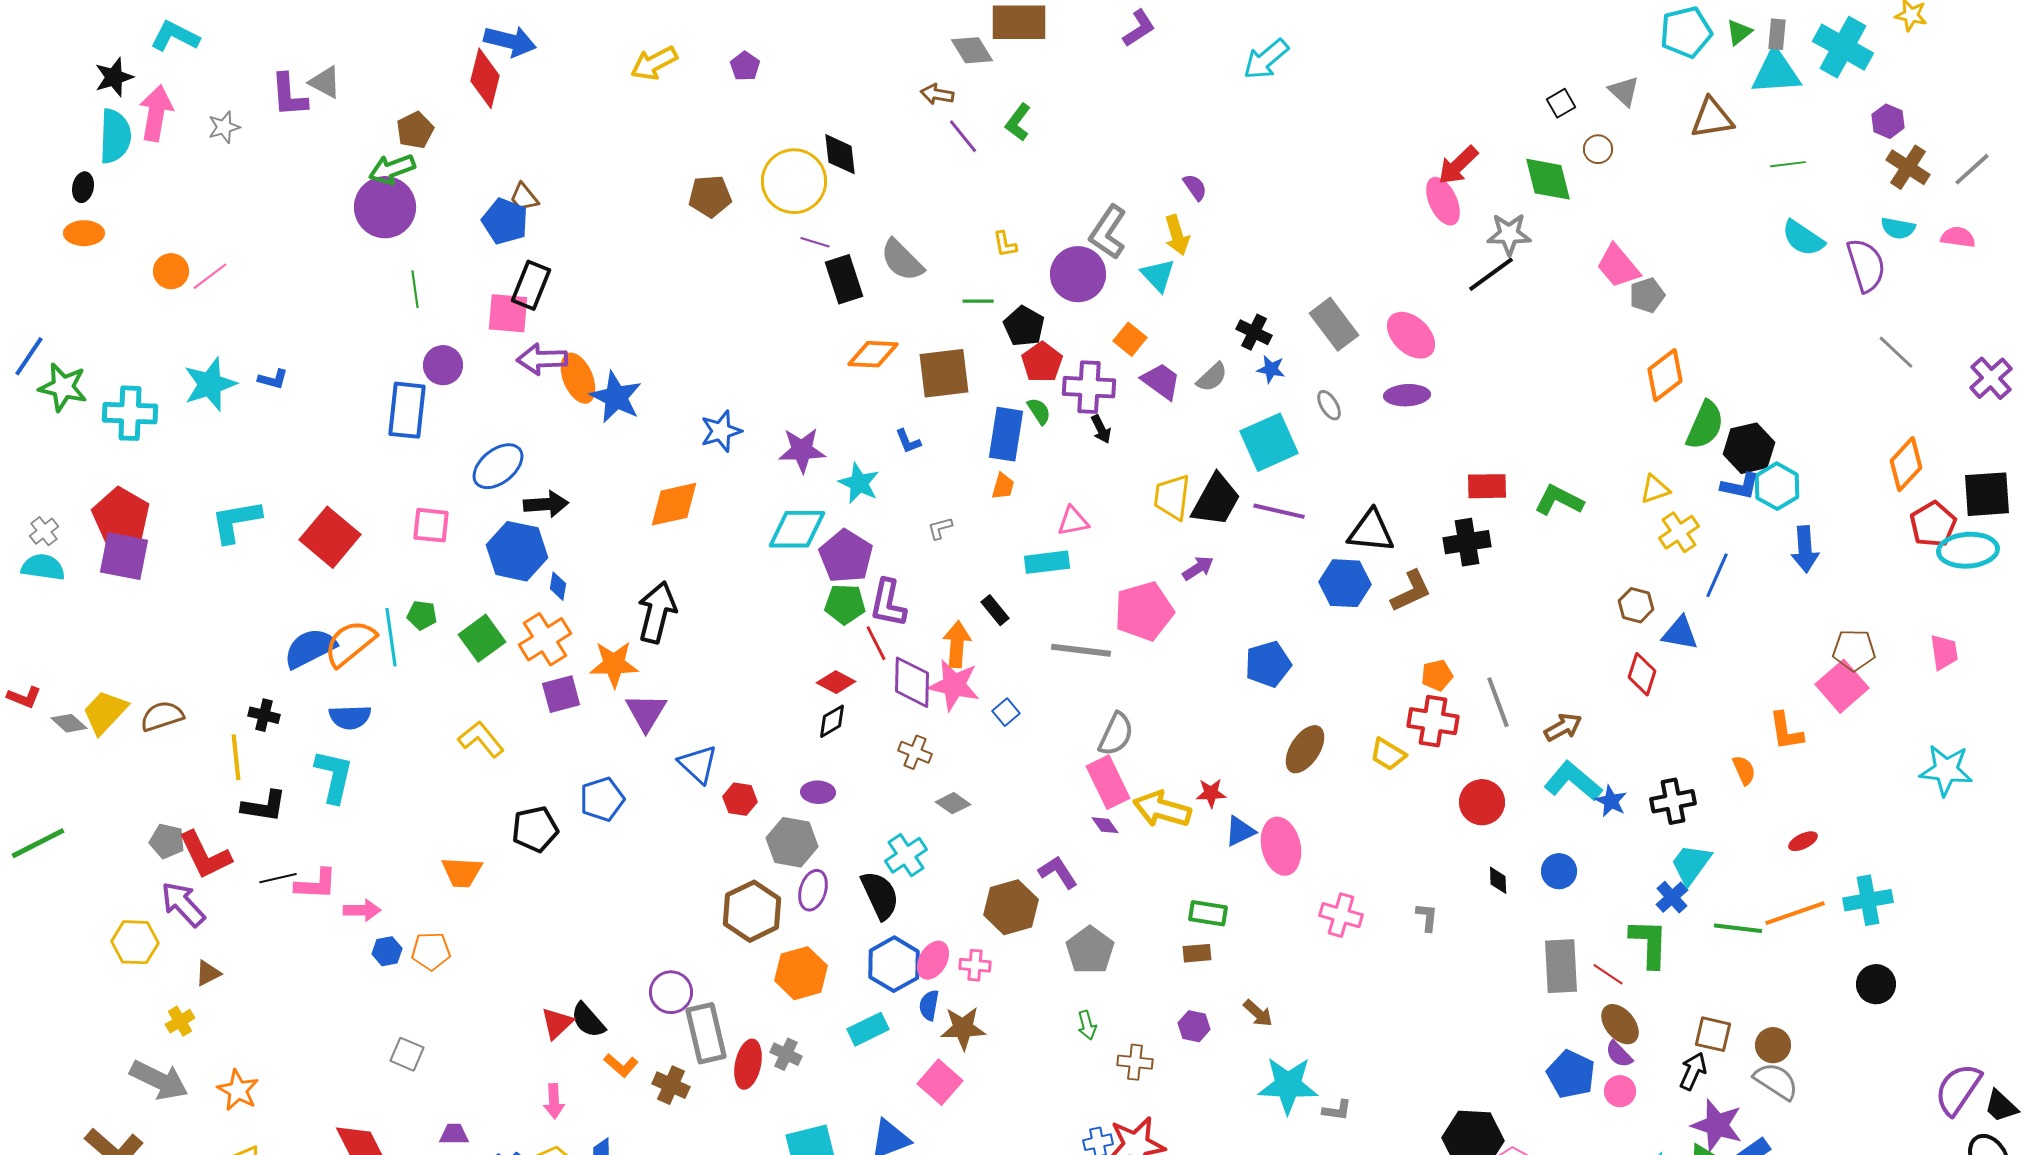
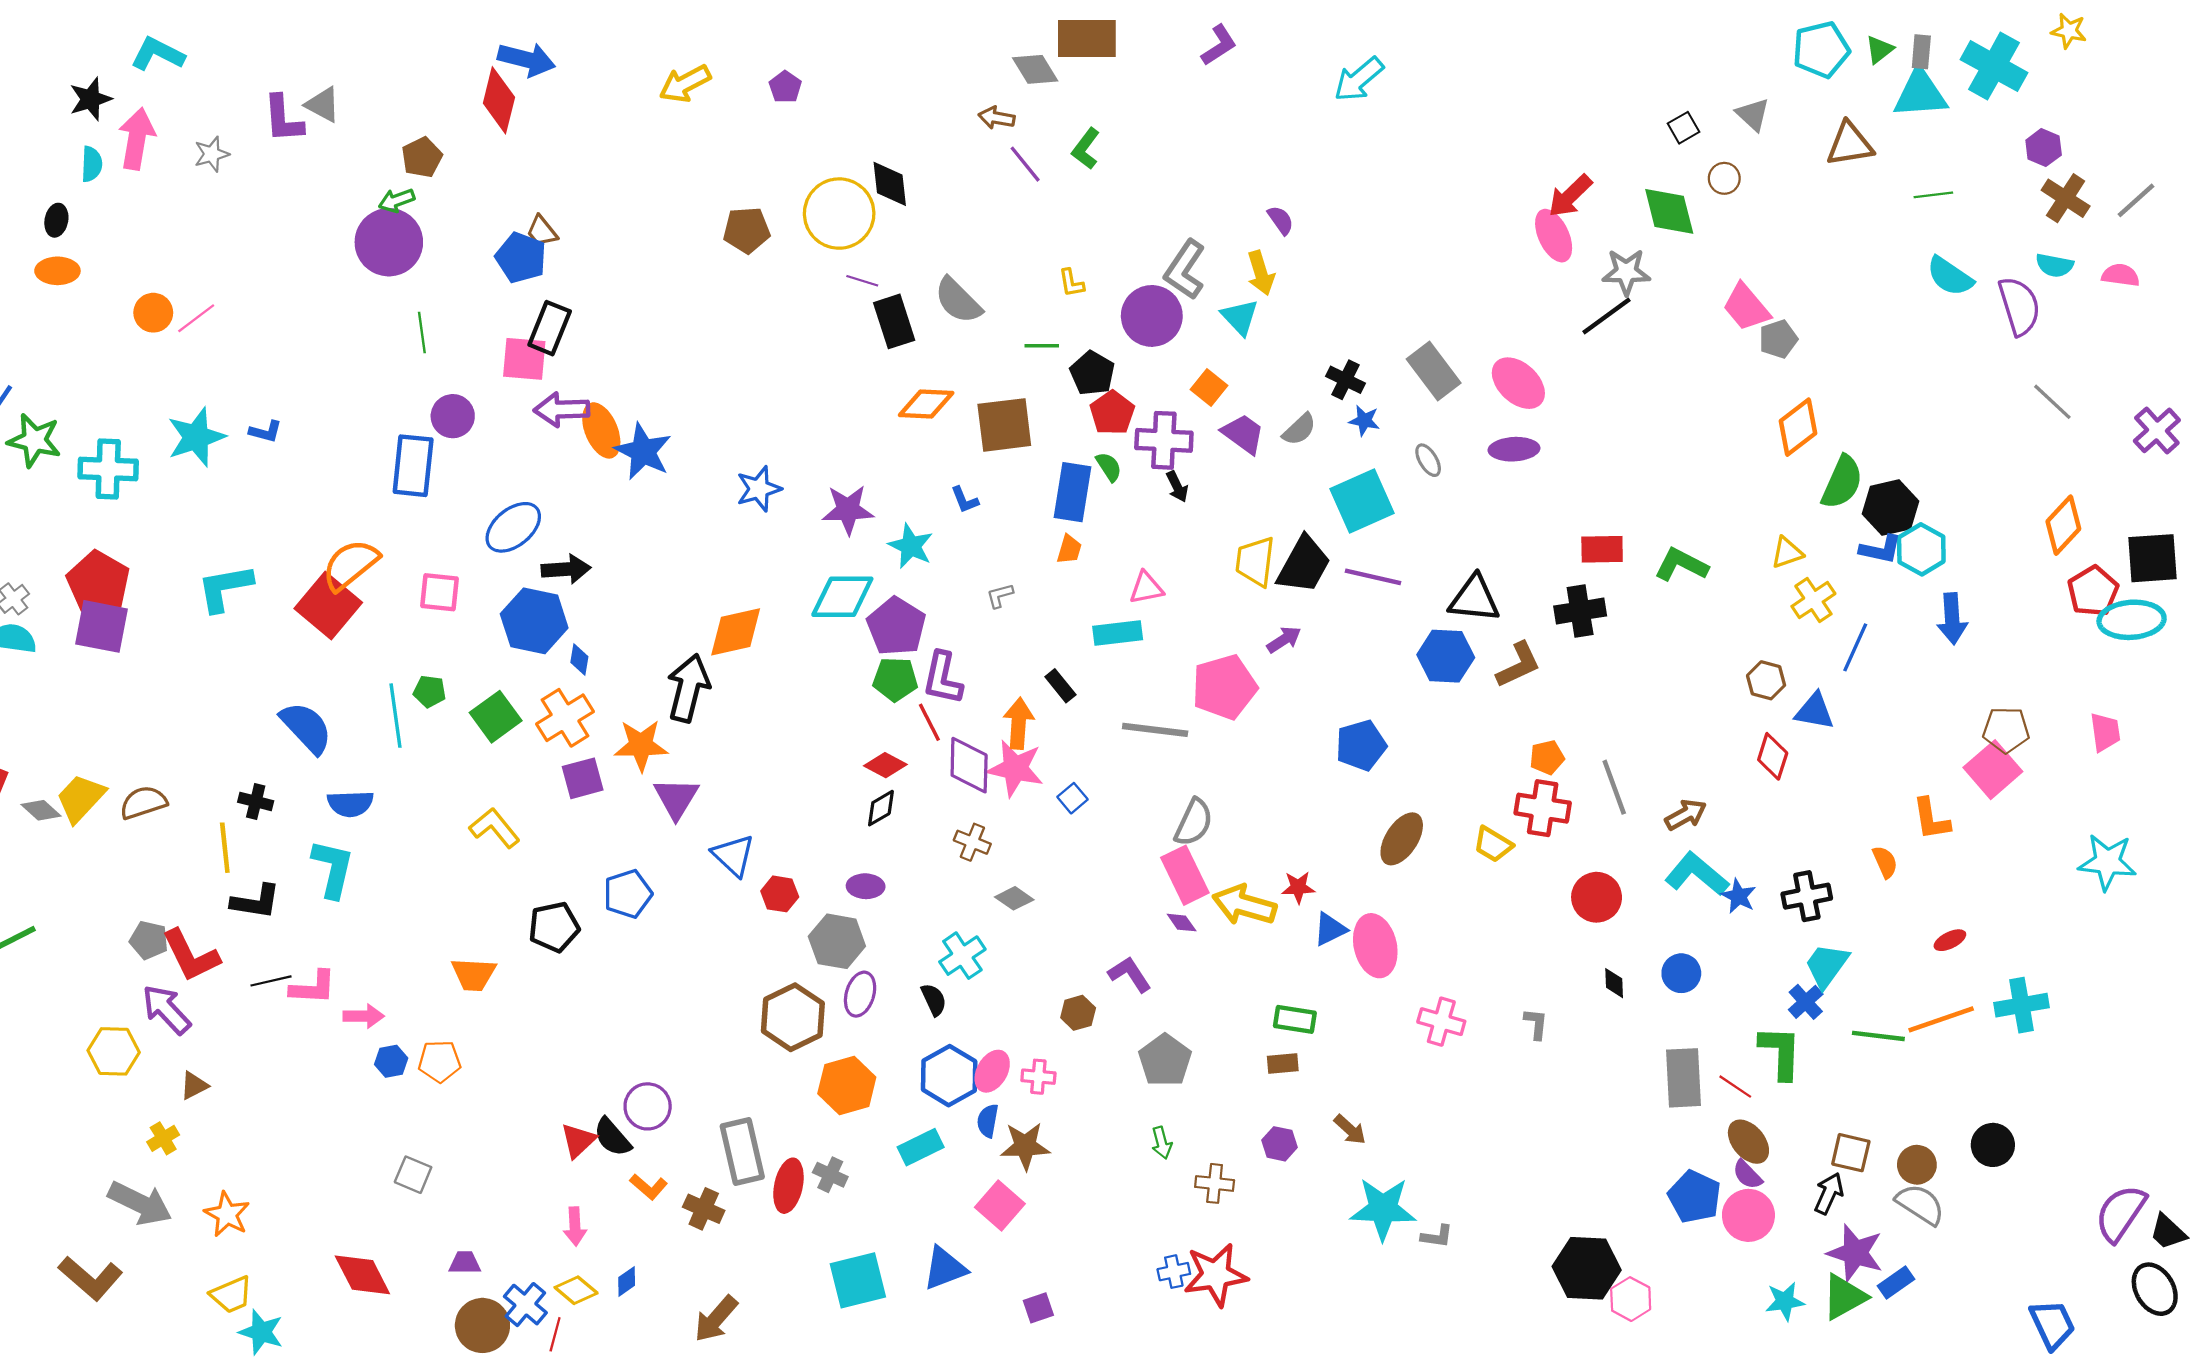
cyan semicircle: (115, 136) -> (92, 164), size x0.6
green arrow: (392, 169) -> (397, 200), size x0.7
orange diamond: (674, 504) -> (736, 632), moved
orange semicircle: (350, 643) -> (350, 565), moved
blue semicircle: (310, 648) -> (306, 728), turned 74
black semicircle: (880, 895) -> (934, 1000), size x0.6
brown hexagon: (1011, 907) -> (1078, 1013), size x0.6
black circle: (1876, 984) -> (1993, 1145), moved
purple circle: (671, 992) -> (648, 1106), moved
pink circle: (1620, 1091) -> (1748, 1215), size x1.5

